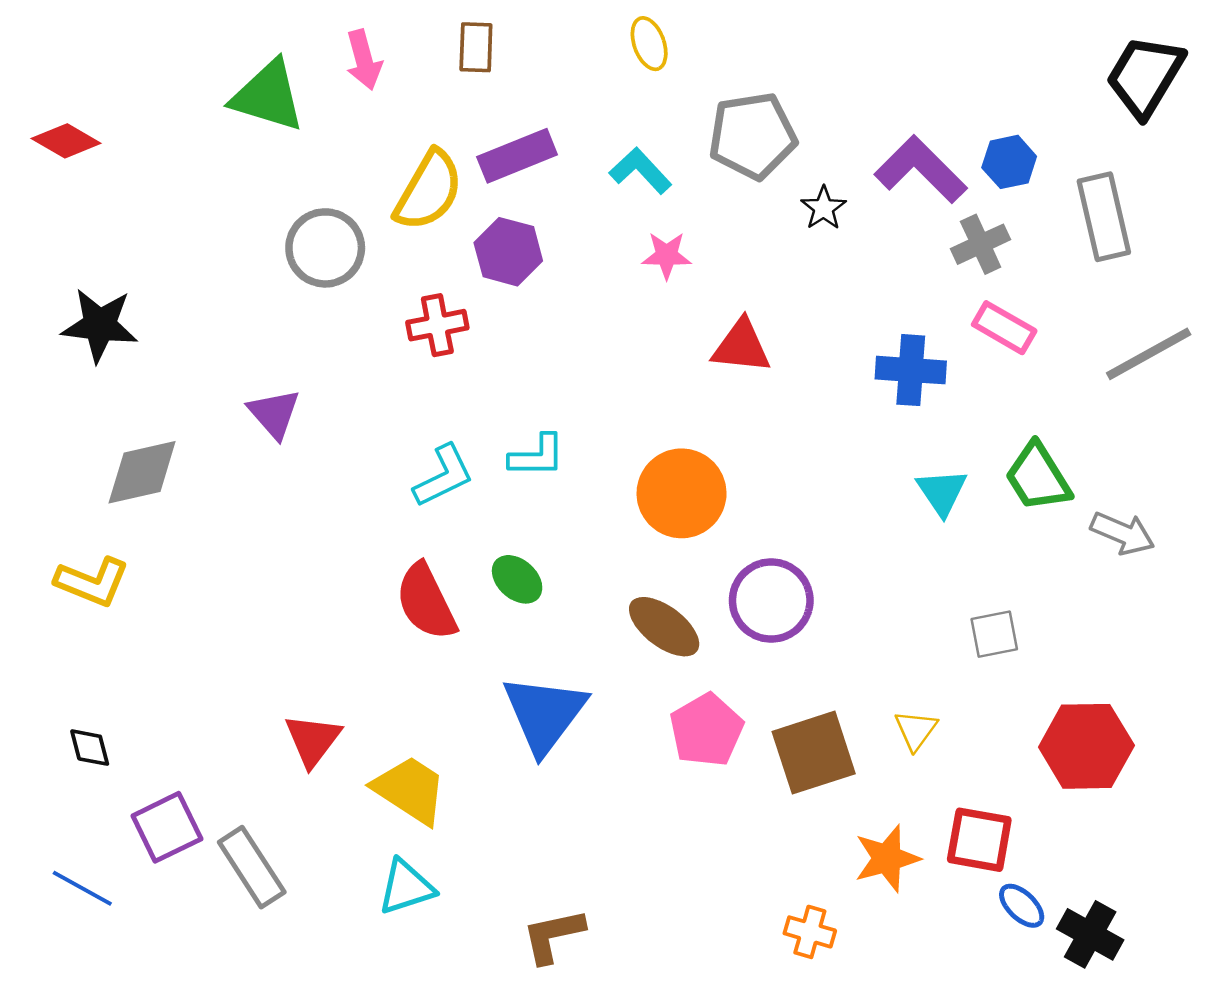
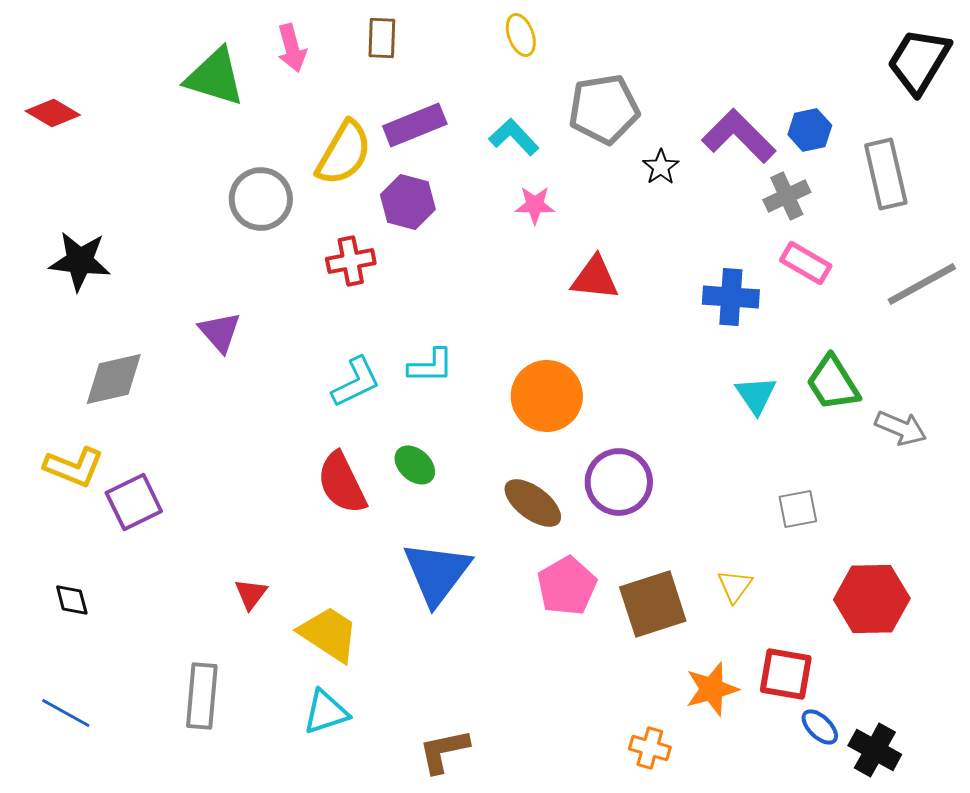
red triangle: (313, 740) -> (251, 594), size x0.7
purple square: (167, 827) -> (134, 502), moved
gray rectangle: (252, 867) -> (202, 696), turned 38

